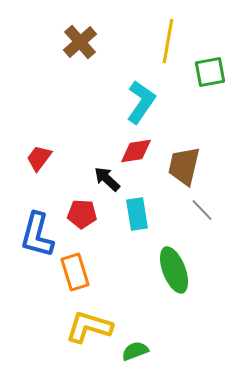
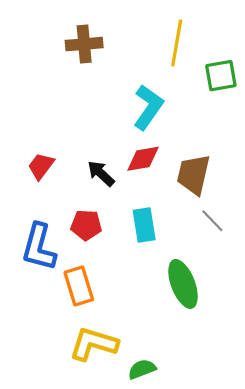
brown cross: (80, 42) -> (84, 44), turned 36
black arrow: (107, 179) -> (101, 173), moved

